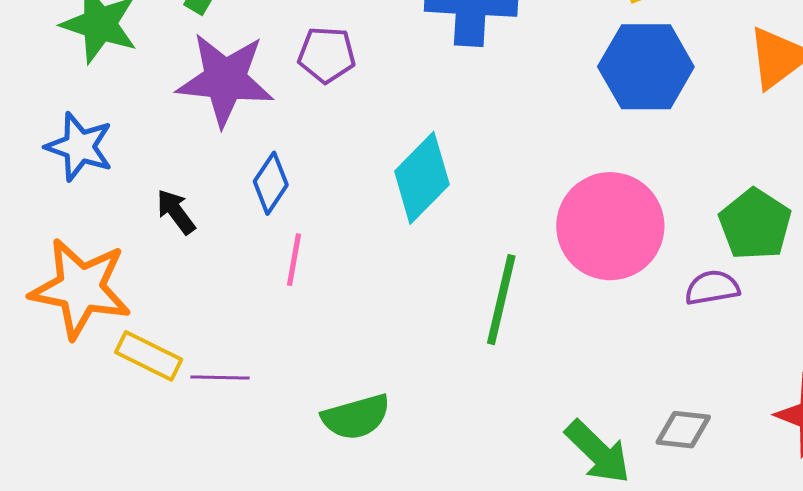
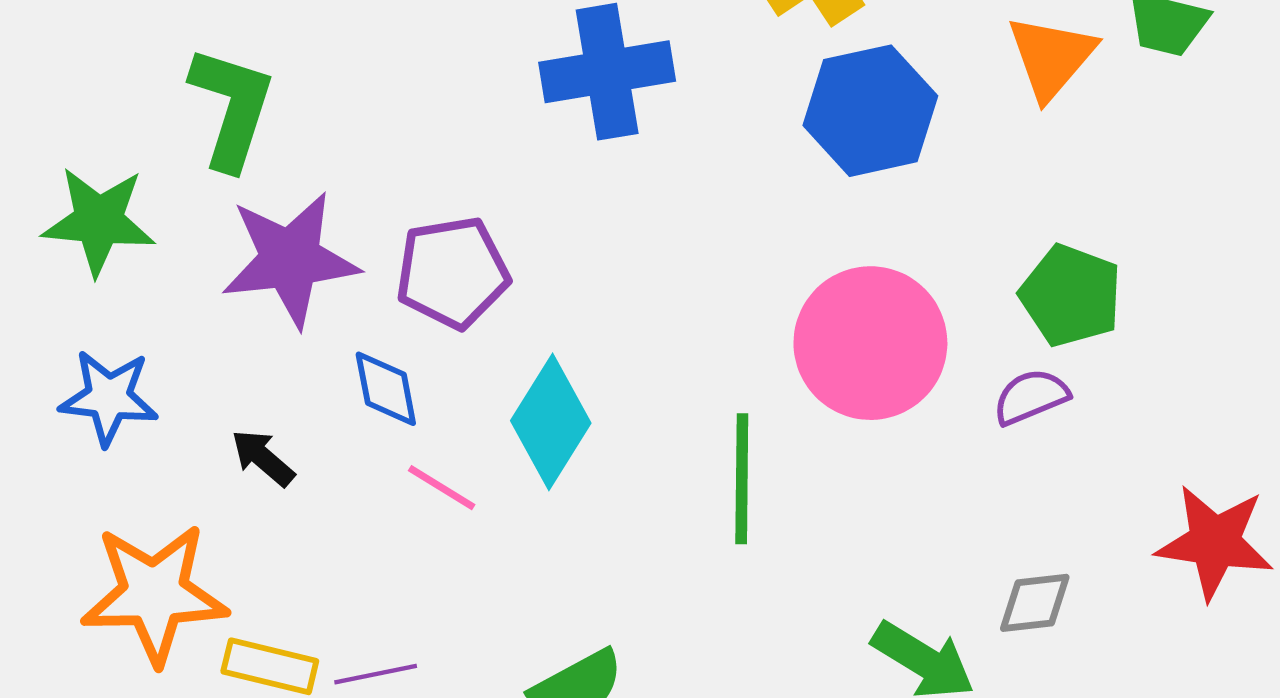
purple pentagon: (327, 55) -> (453, 273), moved, size x1.4
cyan diamond: (422, 178) -> (551, 422), moved
blue diamond: (271, 183) -> (386, 389), turned -32
pink line: (294, 260) -> (442, 488), turned -56

